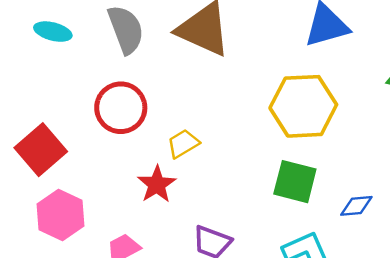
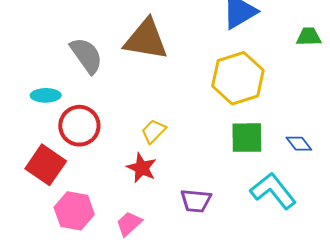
cyan ellipse: (53, 32) -> (46, 95), moved
red circle: (121, 108) -> (79, 126), moved
blue diamond: (356, 206) -> (299, 144), turned 72

